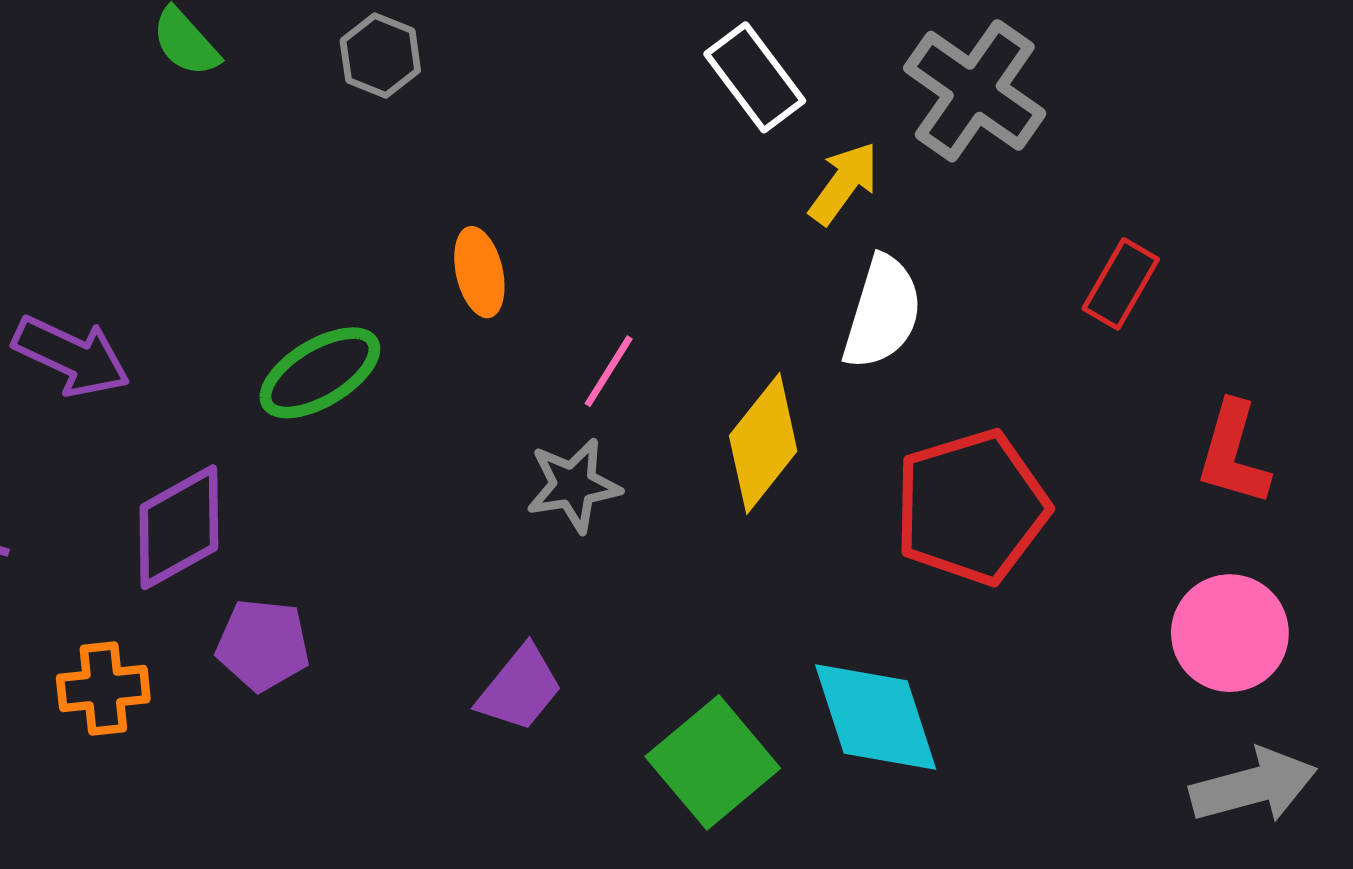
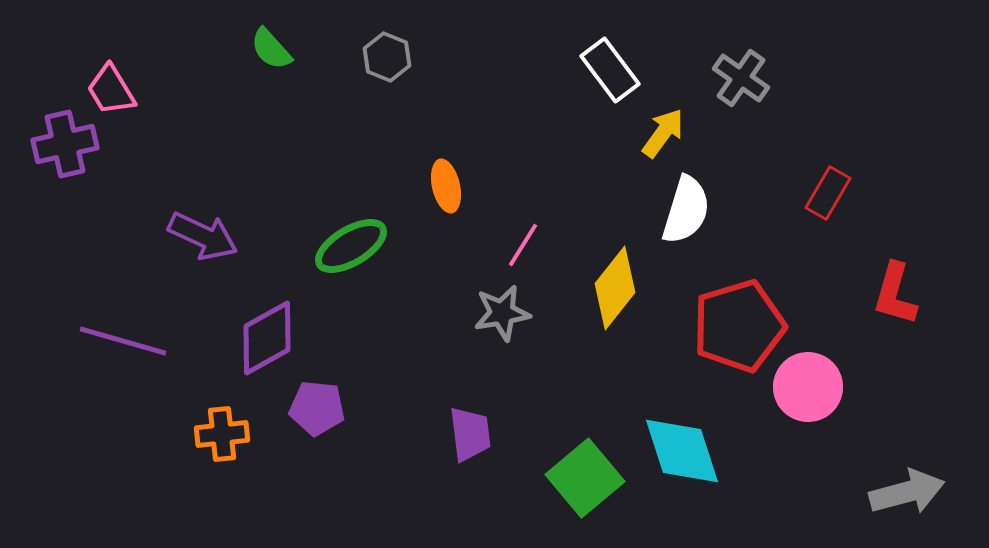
gray cross: (975, 91) -> (741, 78), size x0.7
pink circle: (1230, 633) -> (808, 387), moved
purple trapezoid: (520, 688) -> (470, 434), turned -46

